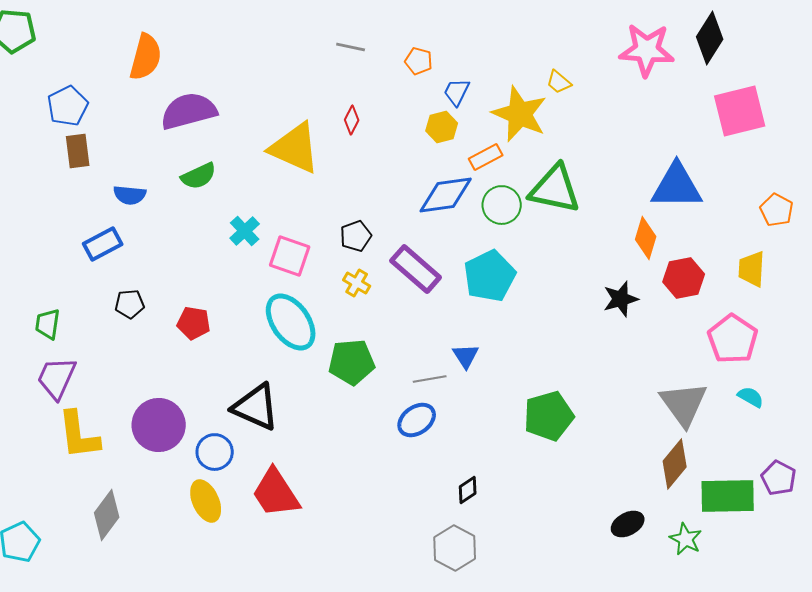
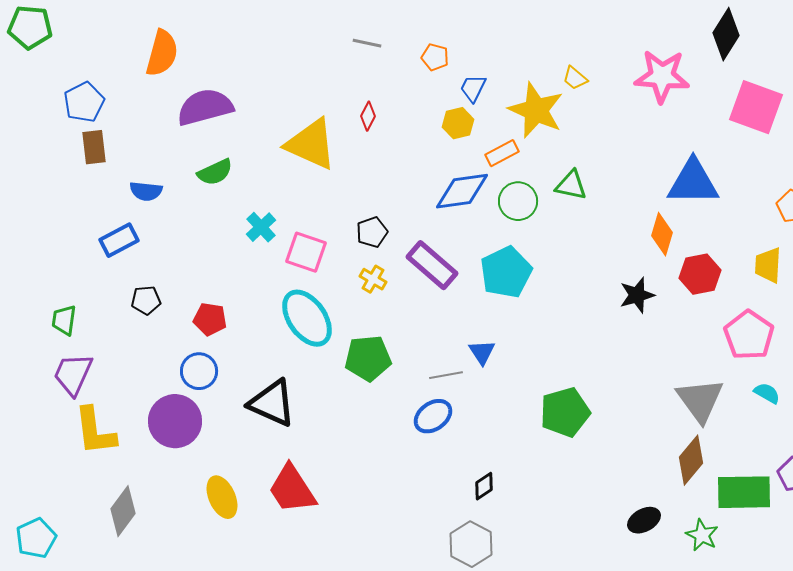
pink star: (647, 50) -> (662, 76), moved
pink square: (740, 111) -> (756, 107), turned 34
green triangle: (555, 189) -> (571, 185), size x0.6
blue circle: (215, 452) -> (199, 371), moved

